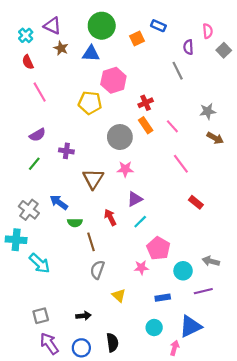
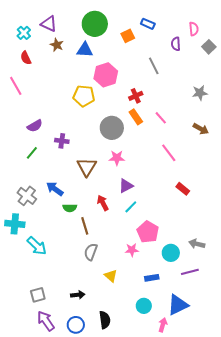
gray line: (178, 71) -> (154, 66), moved
pink line: (40, 92) -> (16, 86), moved
gray star: (208, 111) -> (200, 93), moved

